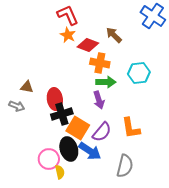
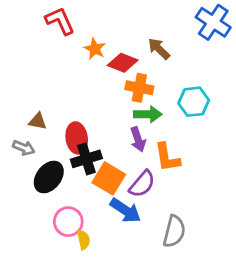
red L-shape: (68, 15) -> (60, 21), moved
orange L-shape: (131, 128) -> (167, 157), moved
black ellipse: (69, 149) -> (49, 177), moved, turned 55

